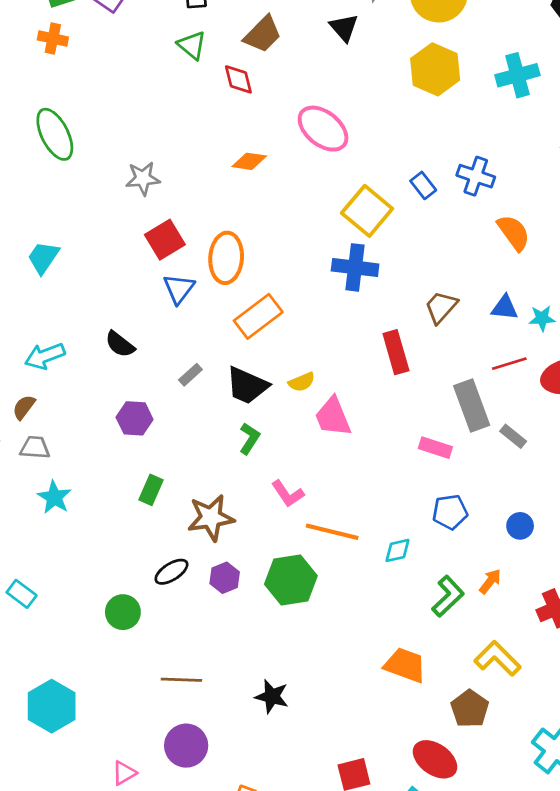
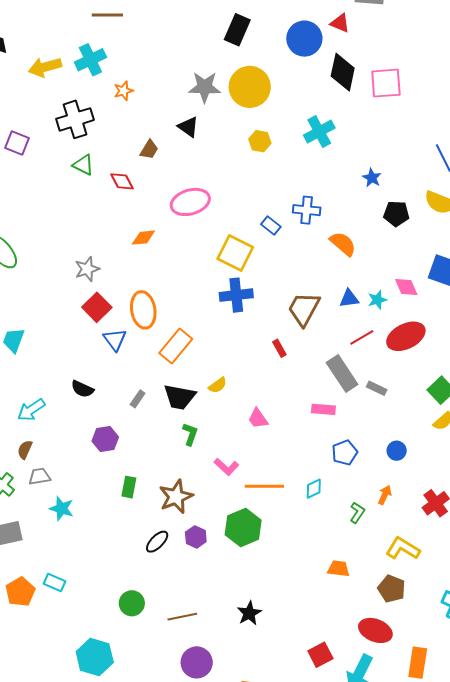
brown trapezoid: (263, 34) -> (149, 150), moved, size x0.7
yellow hexagon: (435, 69) -> (260, 141), size x0.6
pink ellipse: (323, 129) -> (190, 202), turned -42
gray star: (143, 178) -> (87, 269), moved
brown trapezoid: (441, 307) -> (304, 309), size x1.4
red rectangle: (396, 352) -> (279, 348), size x0.6
pink trapezoid: (333, 417) -> (258, 419), moved, size x0.7
green L-shape: (448, 596) -> (357, 513), size x0.7
green circle: (123, 612) -> (132, 603), moved
orange trapezoid: (405, 665) -> (338, 569), size x0.7
black star: (272, 697) -> (249, 613), turned -30

